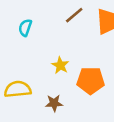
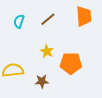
brown line: (74, 15) -> (48, 19), moved

